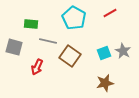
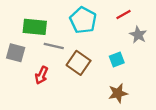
green rectangle: (31, 24) -> (35, 27), size x1.5
gray star: (123, 51) -> (138, 35), moved

